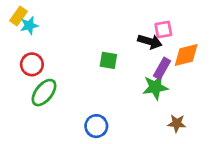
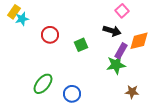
pink square: (163, 30) -> (122, 11), moved, turned -32
green square: (108, 60) -> (81, 45), turned -32
red circle: (32, 64) -> (50, 35), moved
green ellipse: (44, 93) -> (43, 84), moved

